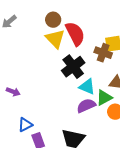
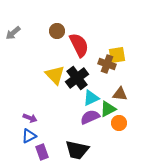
yellow triangle: (55, 39) -> (55, 75), moved
cyan triangle: (87, 87) -> (91, 98), turned -48
purple arrow: (13, 92) -> (30, 118), moved

